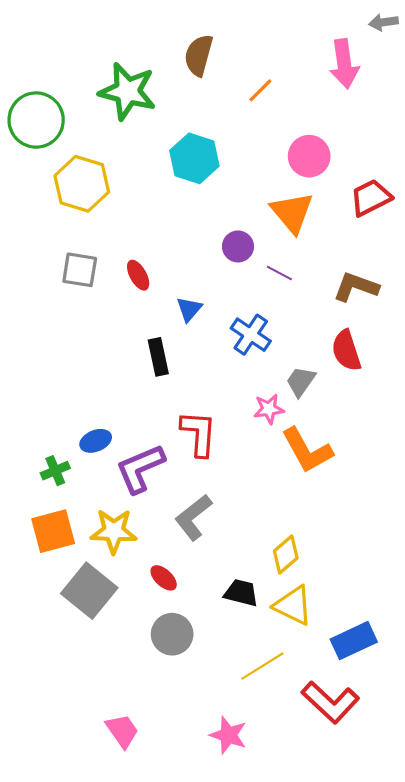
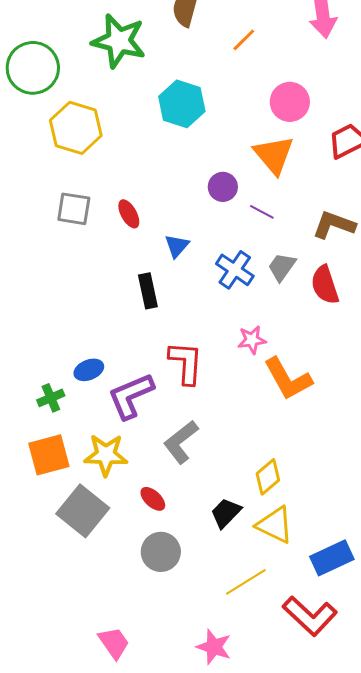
gray trapezoid: (301, 381) -> (282, 267), moved
black trapezoid: (241, 593) -> (226, 513), turned -60

